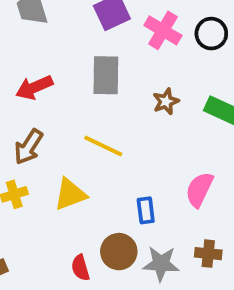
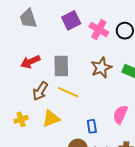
gray rectangle: (106, 75) -> (61, 66), moved
brown star: (166, 102) -> (101, 68), size x1.5
brown arrow: (29, 147) -> (40, 91), moved

